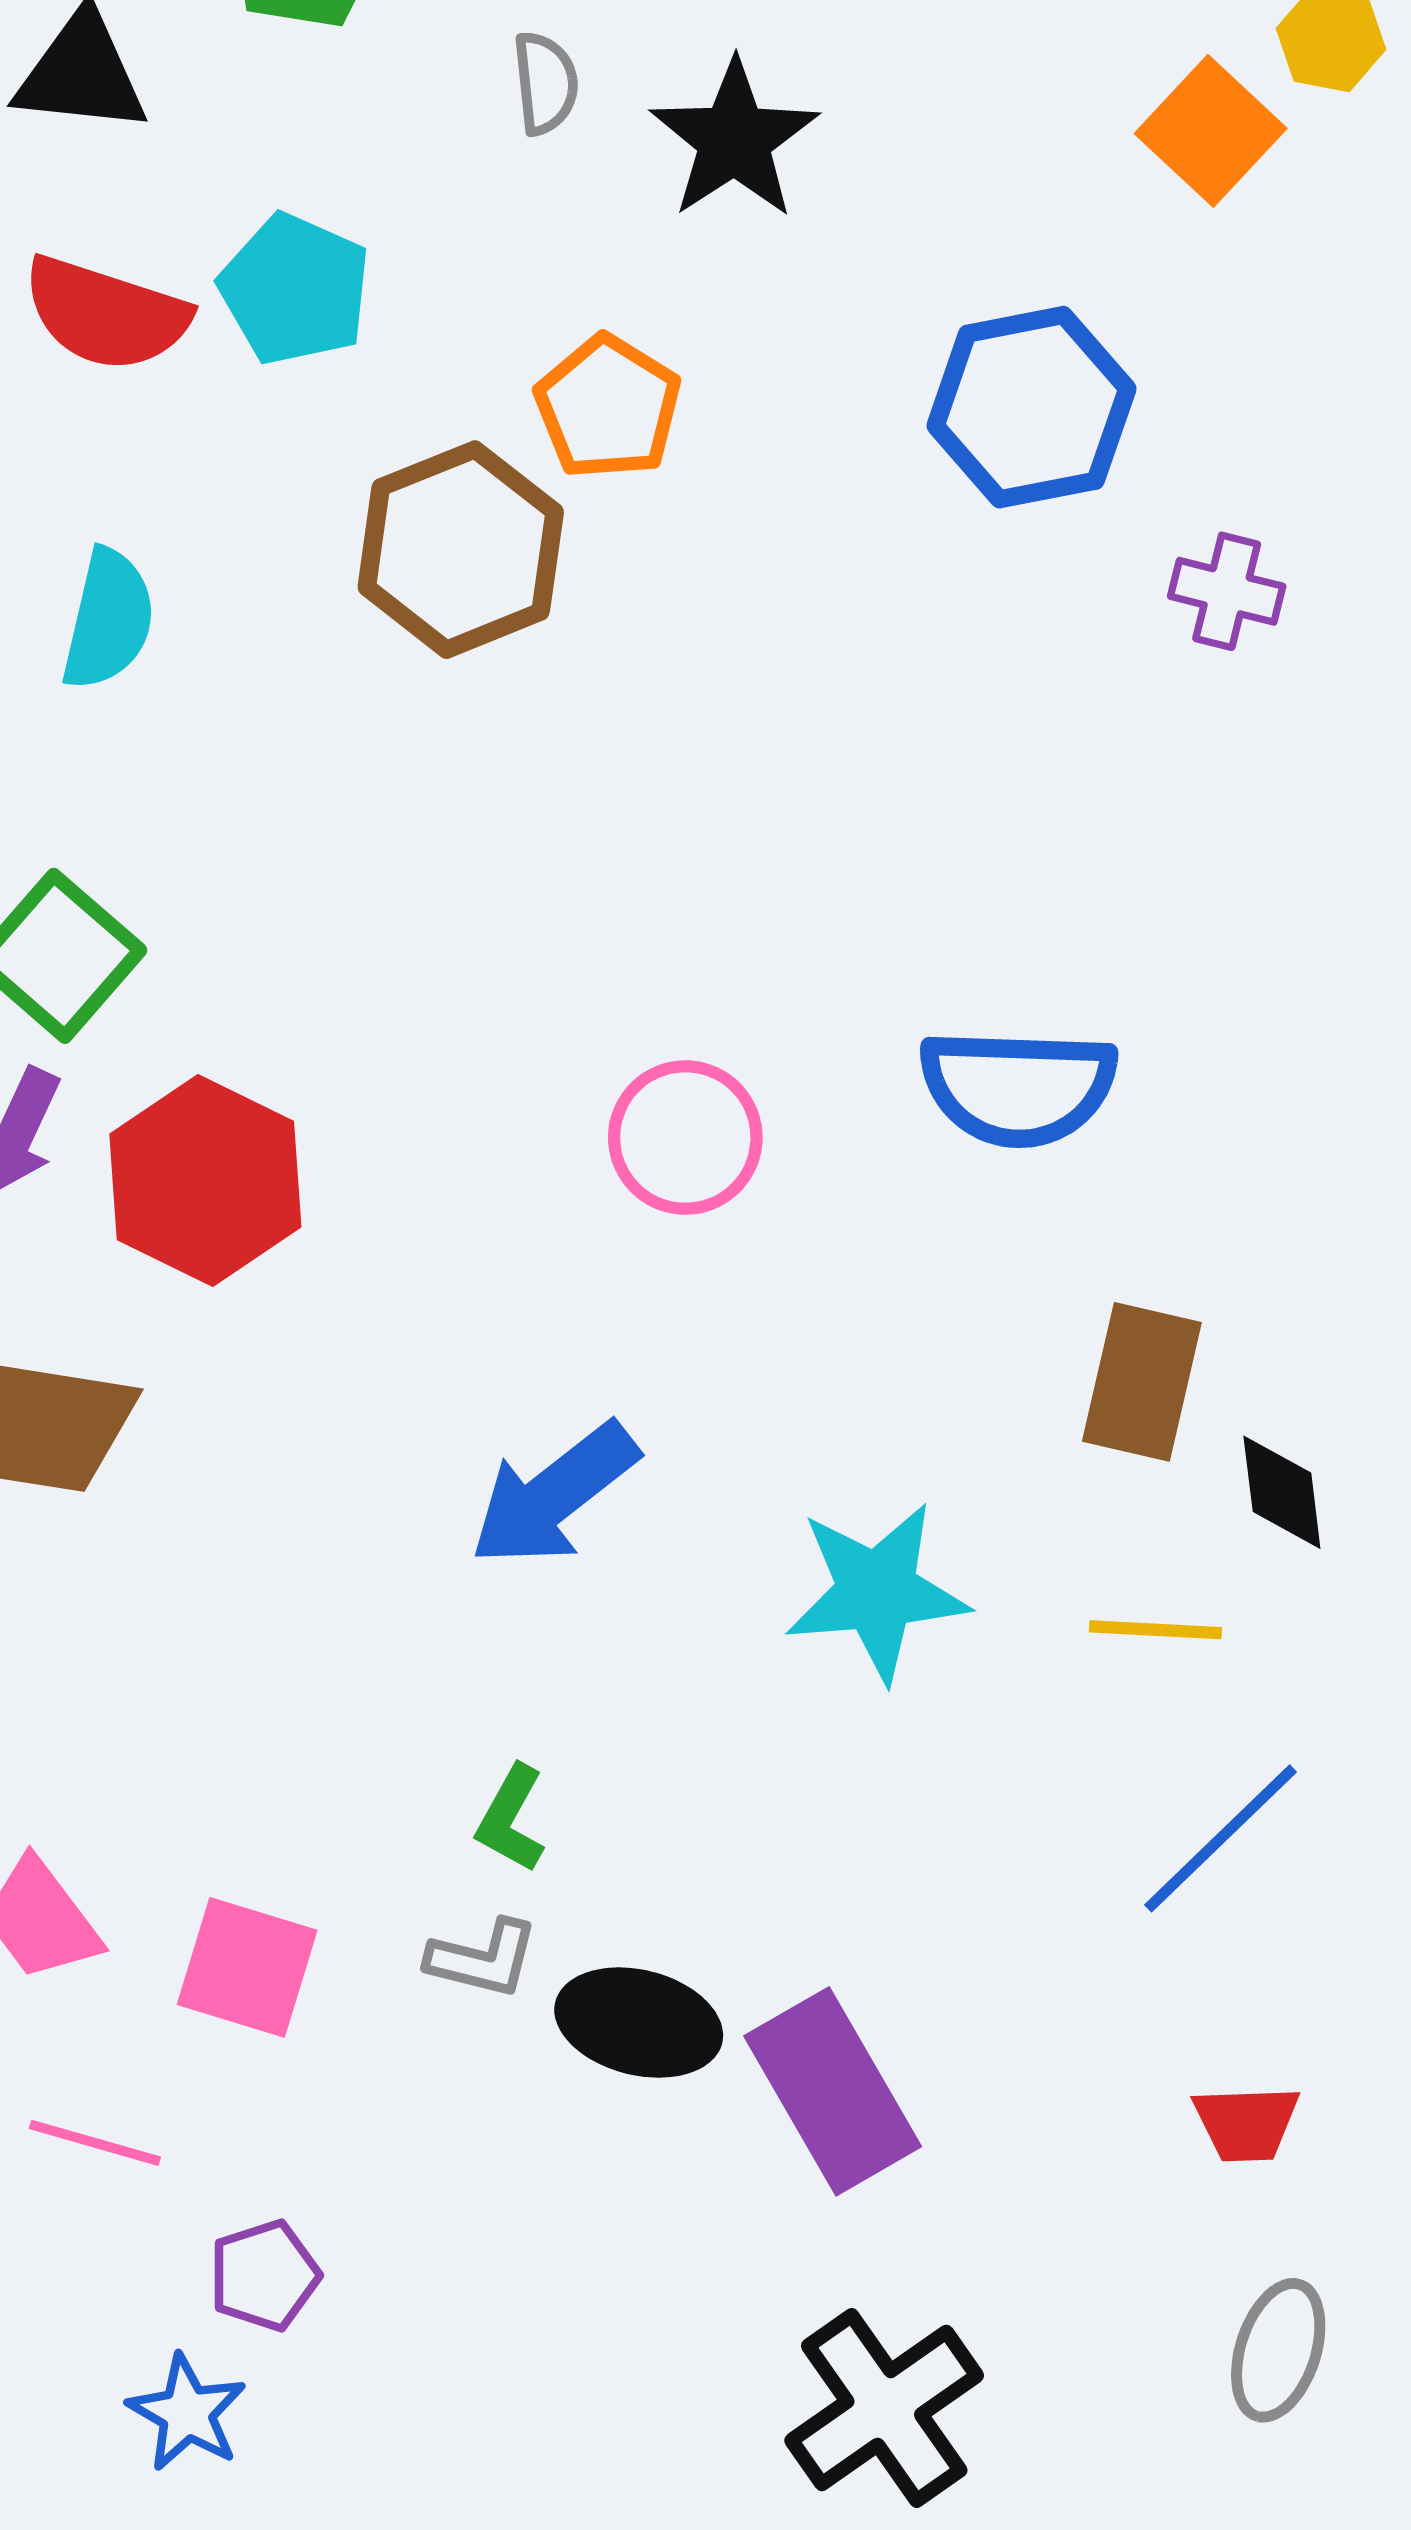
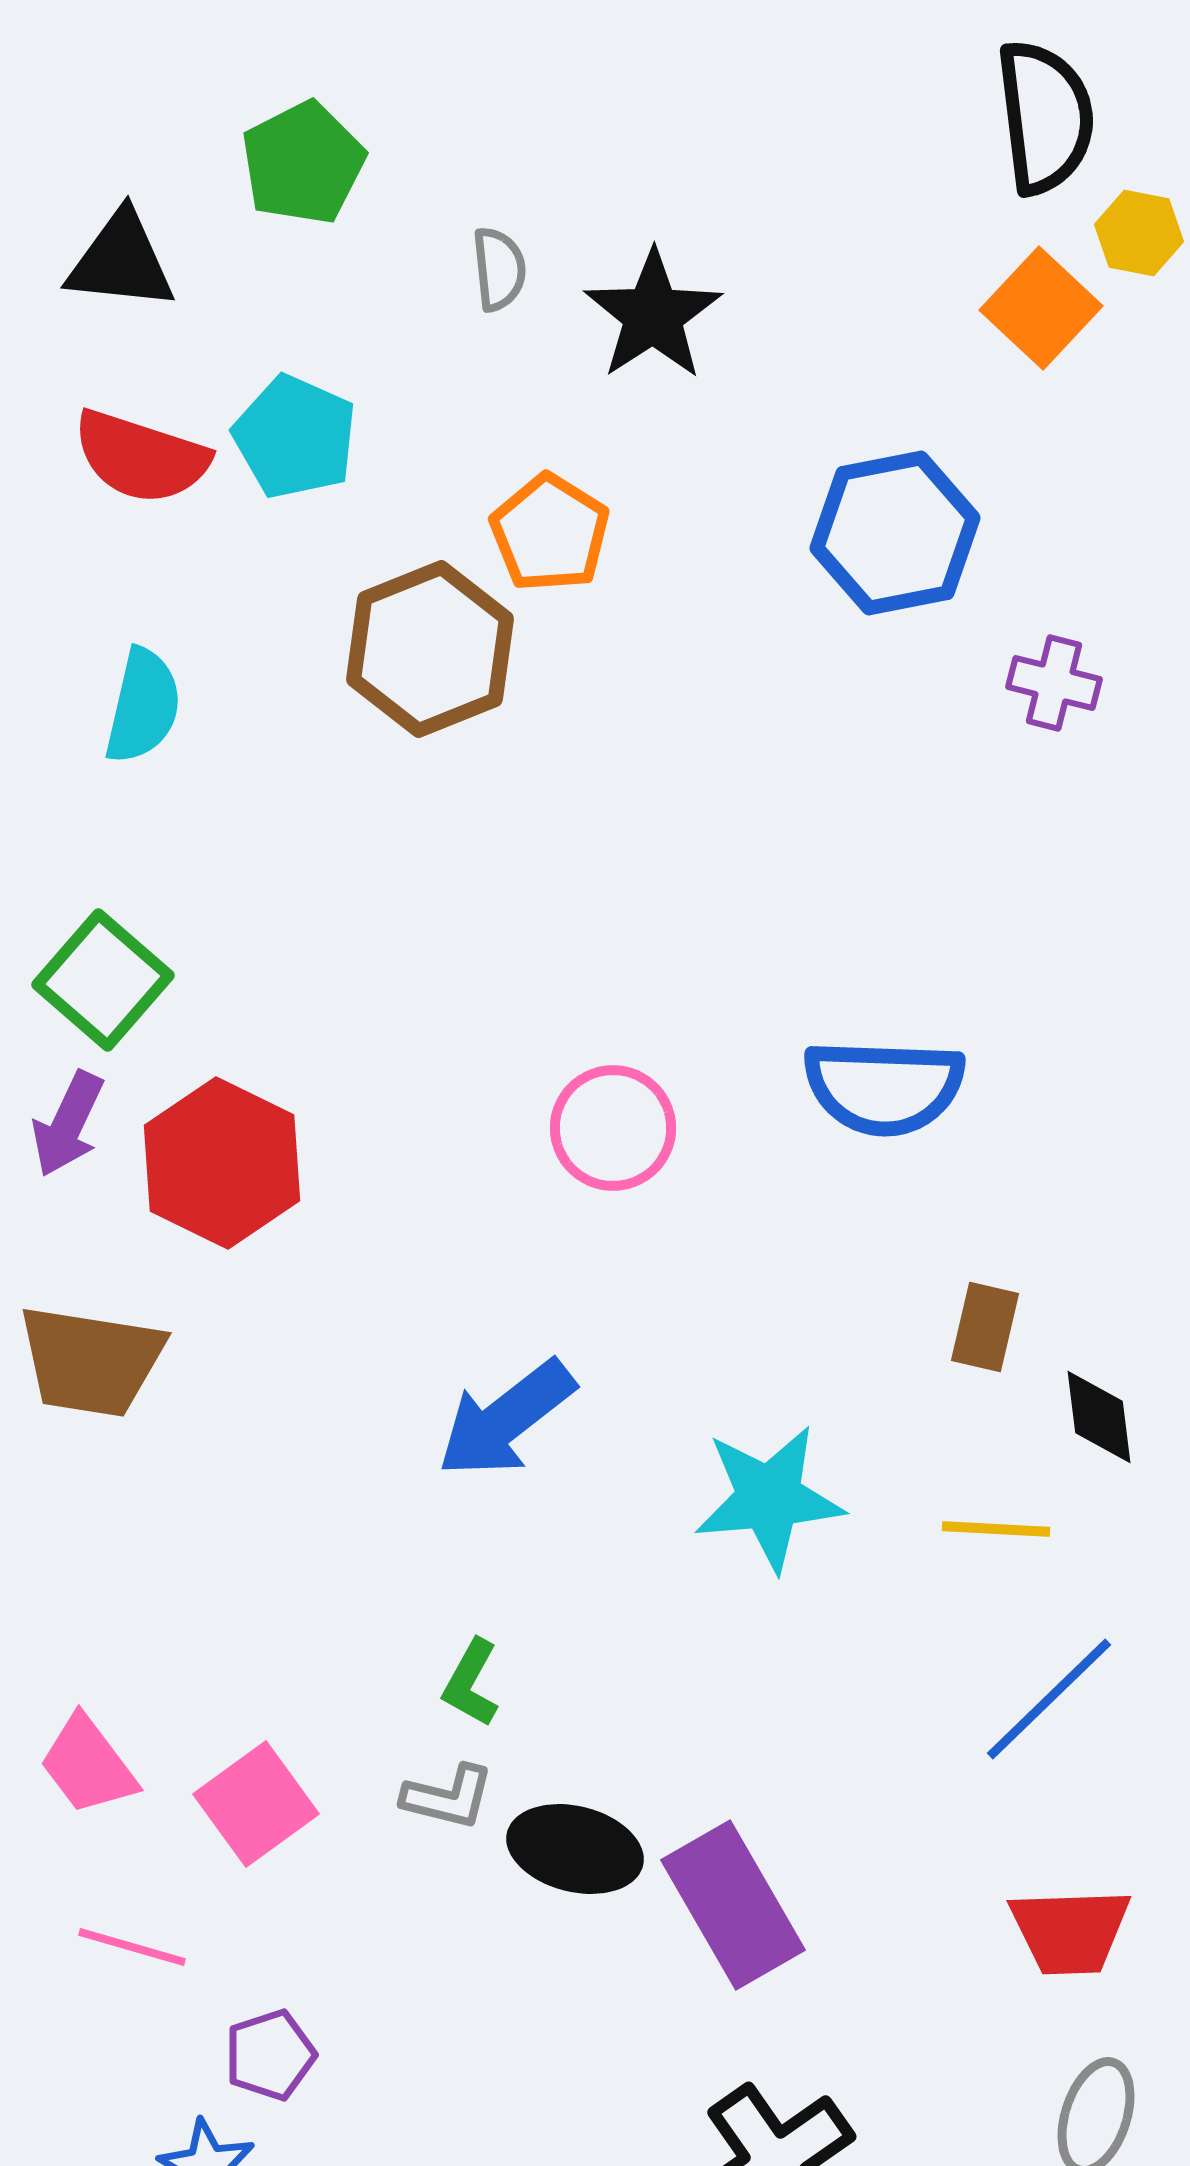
brown rectangle: (1142, 1382) -> (985, 1327), size x0.7
pink square: (247, 1967) -> (256, 1804), turned 37
red trapezoid: (1246, 2123) -> (1070, 1931), size x1.4

